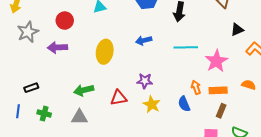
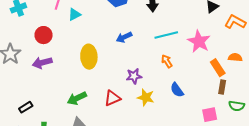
orange arrow: (196, 87) -> (167, 61), moved
orange rectangle: (218, 90) -> (218, 68), moved, turned 72
brown rectangle: (221, 111) -> (222, 87), moved

